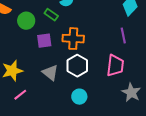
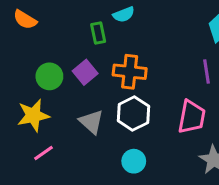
green rectangle: (51, 15) -> (98, 33), turned 40
green circle: (26, 21) -> (49, 76), moved
purple square: (44, 41) -> (85, 72), turned -35

